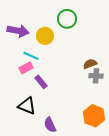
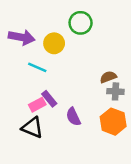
pink rectangle: (26, 68) -> (37, 105), moved
orange hexagon: (94, 116) -> (113, 122), moved
purple semicircle: (50, 125) -> (73, 117), moved

